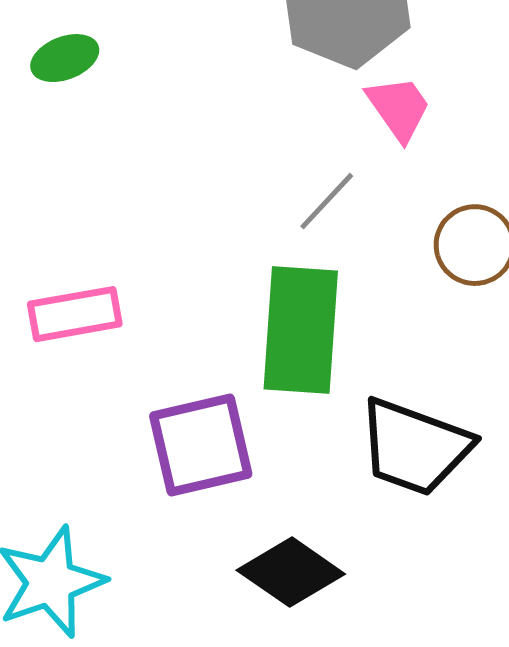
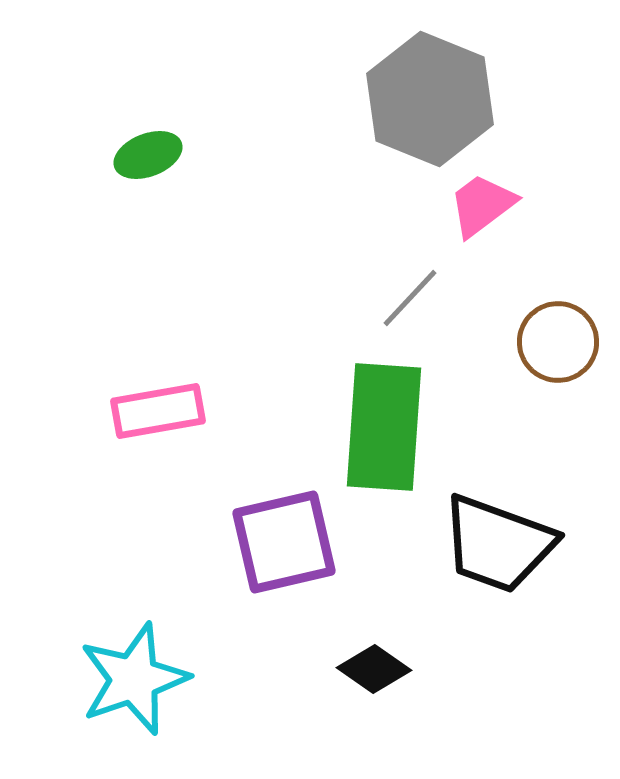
pink trapezoid: (399, 108) -> (482, 205), turned -92
black diamond: (291, 572) -> (374, 669), size x0.7

